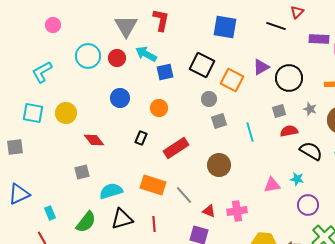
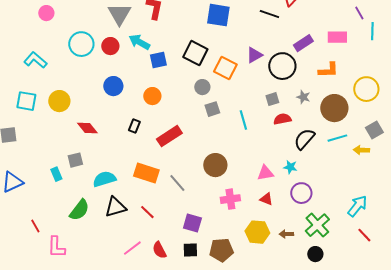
purple rectangle: (319, 39) -> (303, 43), moved, turned -36
cyan L-shape: (42, 72) -> (35, 60), turned 70
black semicircle: (311, 151) -> (304, 139), turned -80
brown circle: (219, 165) -> (215, 165), moved
red triangle: (209, 211) -> (266, 199), moved
cyan rectangle: (50, 213) -> (56, 174), moved
red line: (154, 224) -> (147, 212), turned -42

